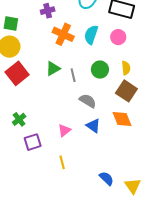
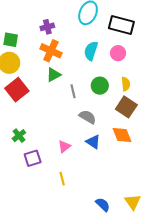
orange cross: (63, 34) -> (51, 51), moved
green triangle: (53, 69) -> (54, 75), moved
blue semicircle: (106, 178) -> (103, 205), moved

